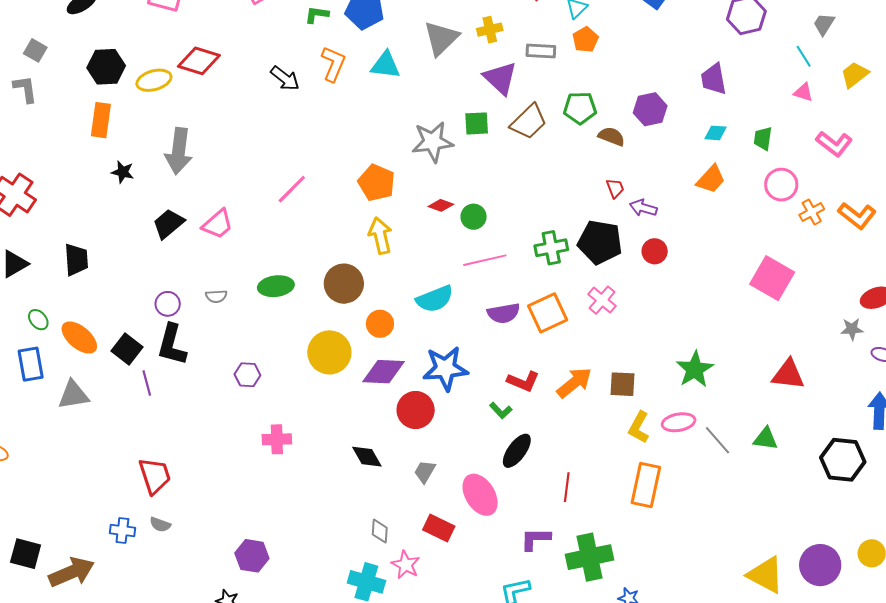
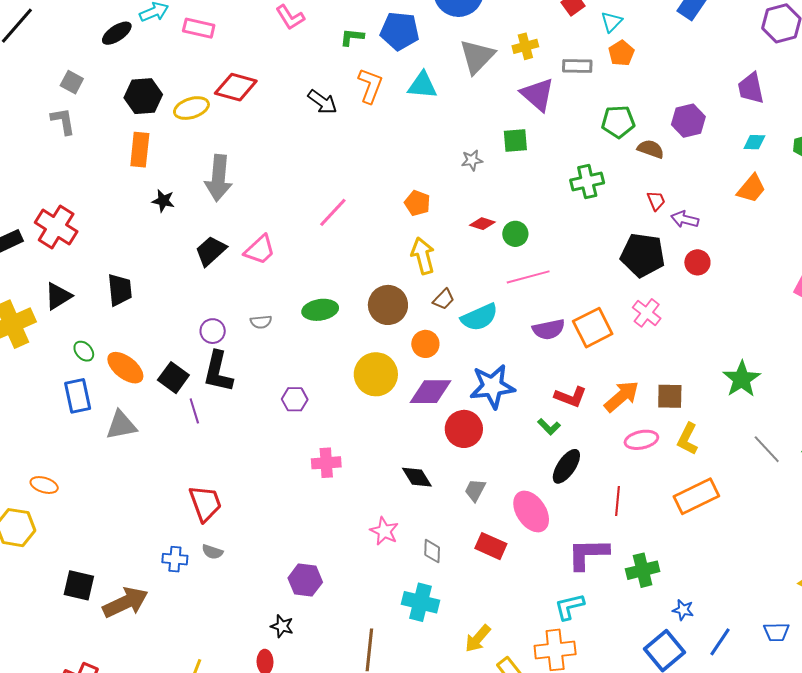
brown trapezoid: (529, 122) -> (444, 299), moved, size x0.6
gray star: (433, 142) -> (472, 160), size x0.5
orange pentagon: (377, 183) -> (417, 203), size x0.7
green cross: (551, 248) -> (587, 182), moved
pink ellipse: (679, 422) -> (641, 440), moved
orange rectangle: (646, 485) -> (696, 496), turned 54
purple L-shape: (535, 539) -> (588, 554), size x1.4
green cross: (589, 557) -> (643, 570), size x0.7
pink star: (406, 565) -> (384, 531), moved

